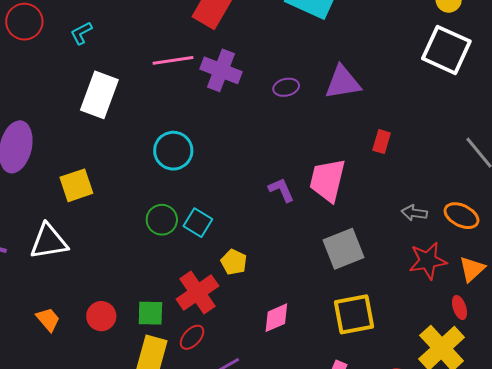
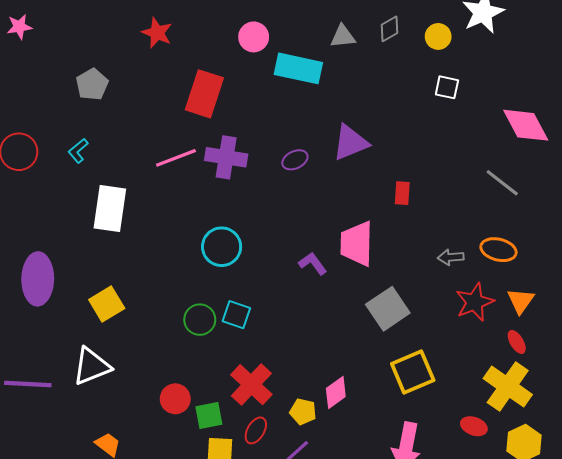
white square: (446, 50) -> (447, 87), size x0.5
cyan circle: (173, 151) -> (222, 247), moved
yellow pentagon: (234, 262) -> (303, 412), moved
red circle: (101, 316) -> (175, 399), moved

